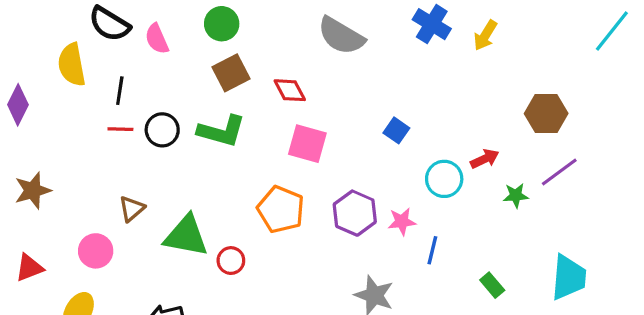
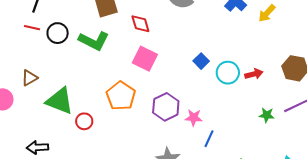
red arrow: (485, 159) -> (254, 74), moved
cyan circle: (444, 179) -> (228, 73), moved

